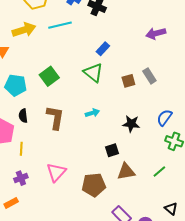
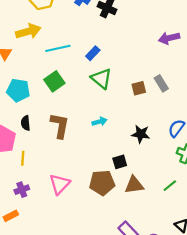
cyan line: (60, 25) -> (58, 48), moved
blue rectangle: (103, 49) -> (93, 53), moved
brown pentagon: (94, 185) -> (102, 183), moved

